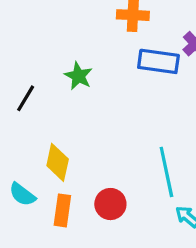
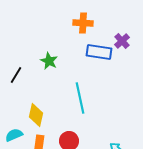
cyan line: (166, 172) -> (80, 98), moved
cyan semicircle: (22, 194) -> (14, 135), turned 120

